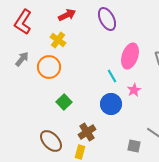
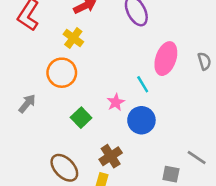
gray arrow: (22, 59) -> (27, 104), moved
pink star: (134, 90) -> (116, 102), moved

